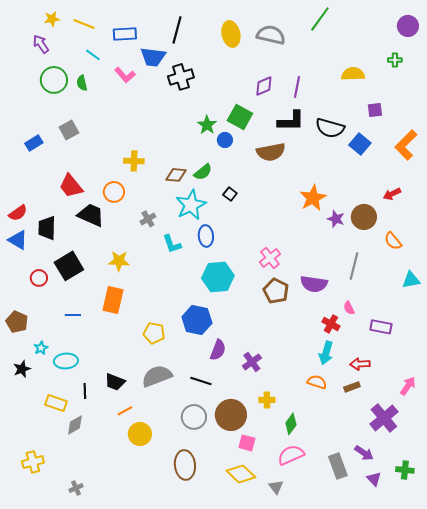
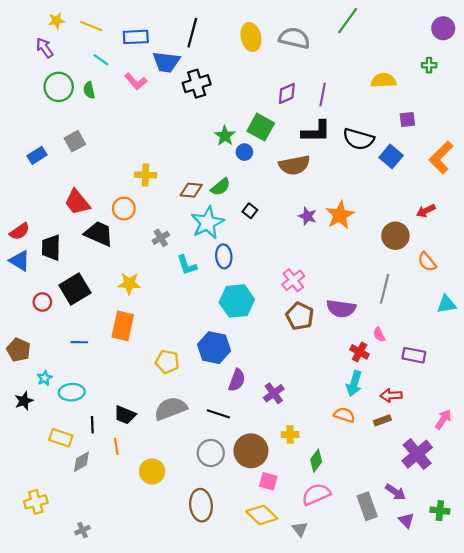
purple star: (336, 219) -> (307, 216), moved
orange line: (125, 411) -> (116, 446), moved, turned -70

